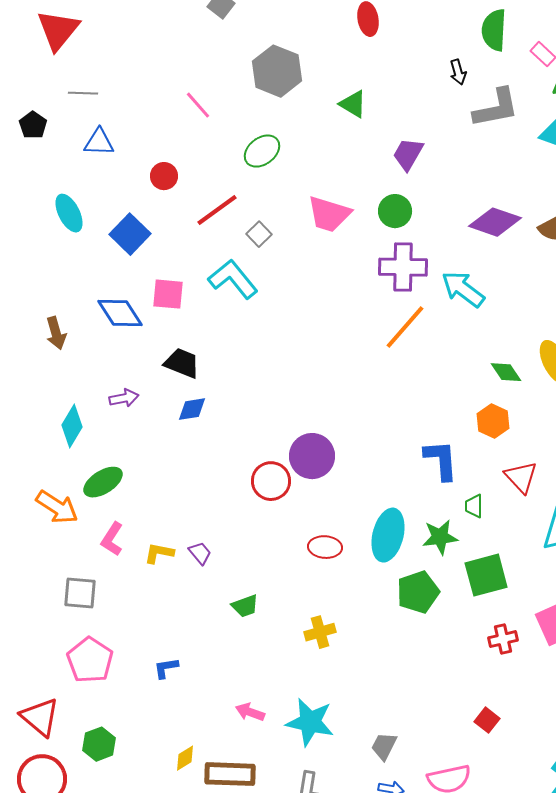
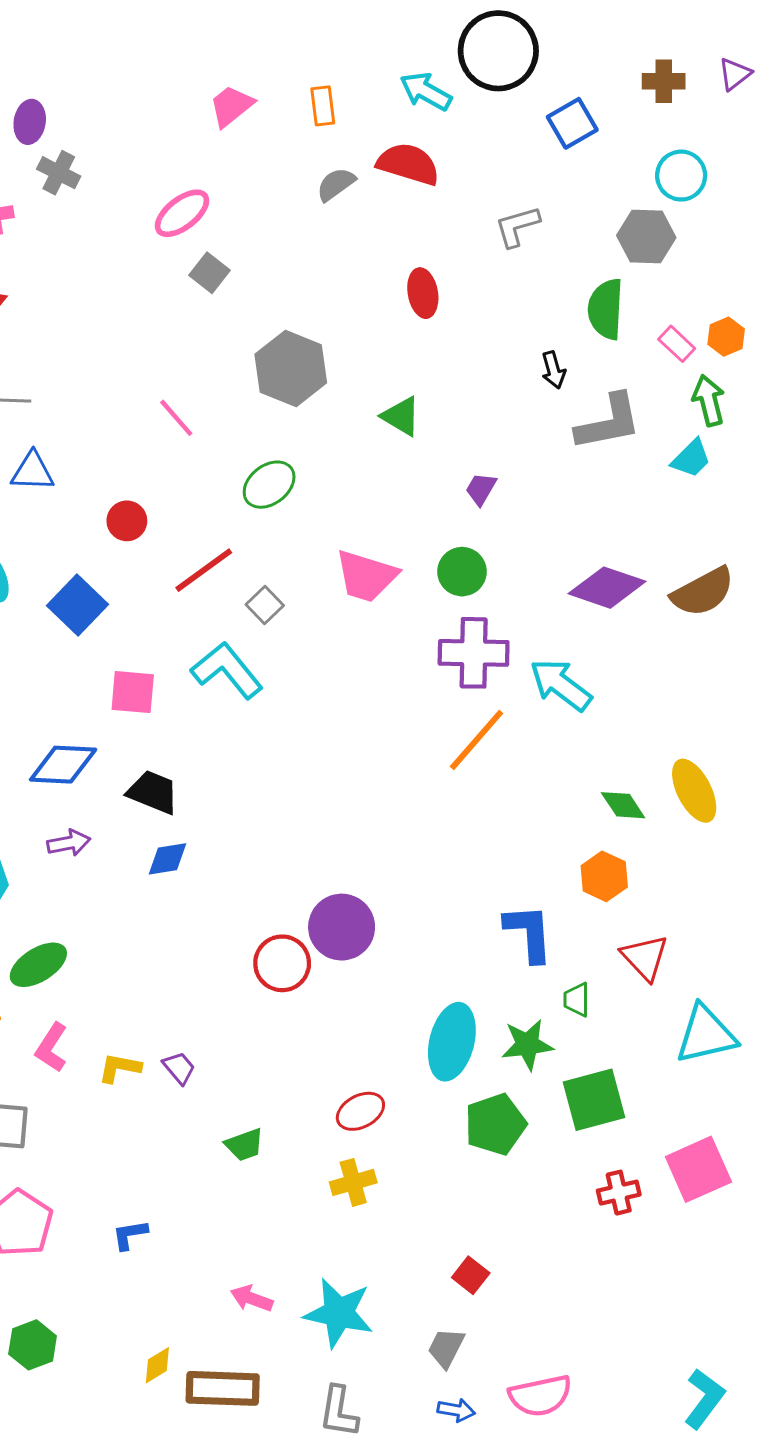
purple trapezoid: (408, 154) -> (481, 489), size x0.7
blue diamond: (120, 313) -> (63, 765), moved, turned -54
red ellipse: (325, 547) -> (360, 1111), moved, turned -32
red square: (487, 720) -> (471, 1275), moved

